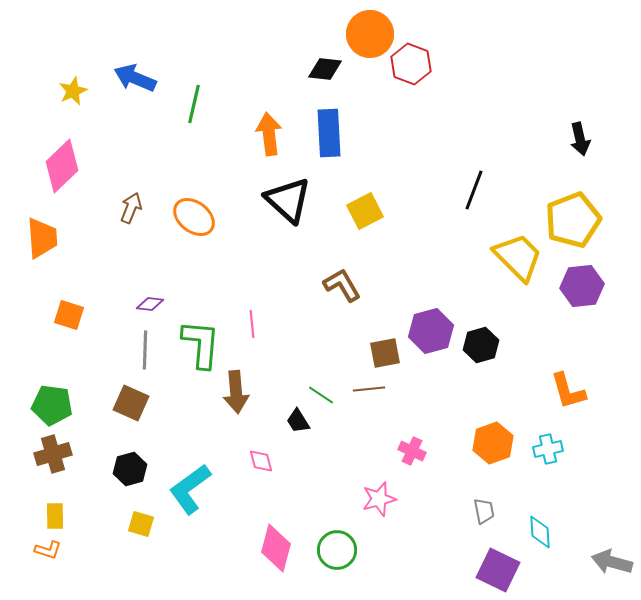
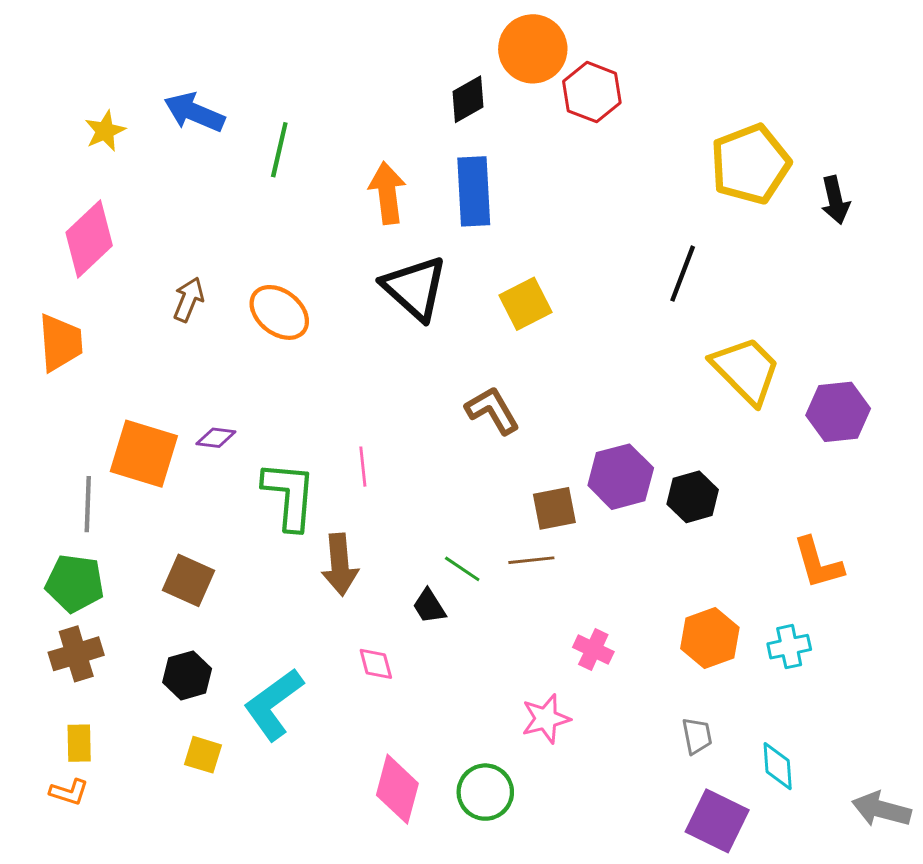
black diamond: (325, 69) -> (468, 99), turned -36
yellow pentagon: (573, 220) -> (750, 164), moved
orange square: (69, 315) -> (144, 454), moved, size x1.6
gray line: (145, 350) -> (88, 504), moved

